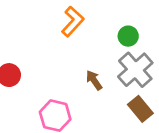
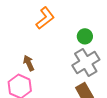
brown arrow: (94, 80) -> (29, 63), moved

